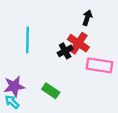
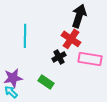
black arrow: (87, 18) -> (79, 16), size x1.6
black cross: (65, 51) -> (59, 57), moved

